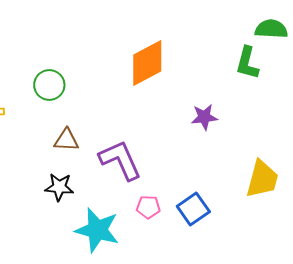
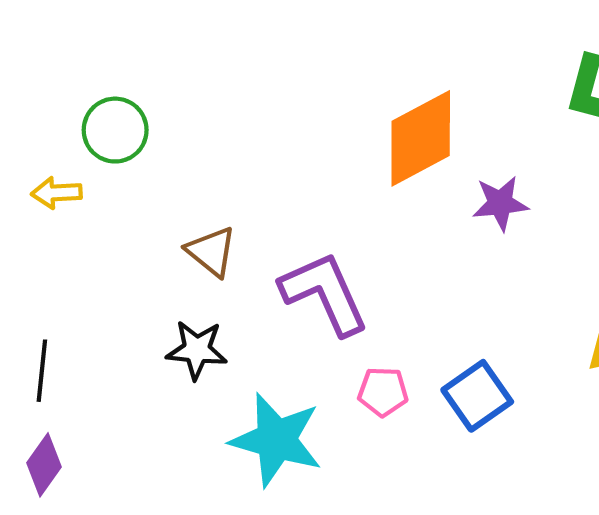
orange diamond: (147, 63) -> (421, 138), moved
green circle: (49, 85) -> (115, 130), moved
brown triangle: (66, 140) -> (211, 251), turned 36

